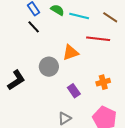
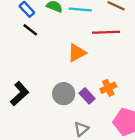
gray circle: (49, 67) -> (64, 94), moved
orange cross: (103, 82) -> (108, 88), moved

